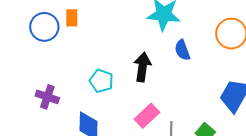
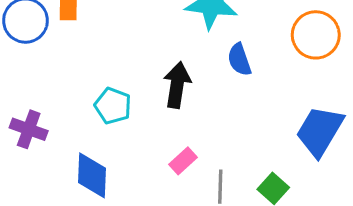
pink rectangle: (147, 116) -> (183, 161), size x0.7

